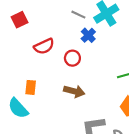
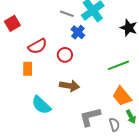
orange rectangle: (31, 87) -> (28, 69), moved
cyan semicircle: (18, 108) -> (41, 105), moved

